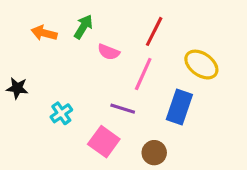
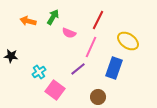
purple line: (123, 109) -> (78, 69), turned -56
pink square: (104, 142) -> (55, 90), moved

